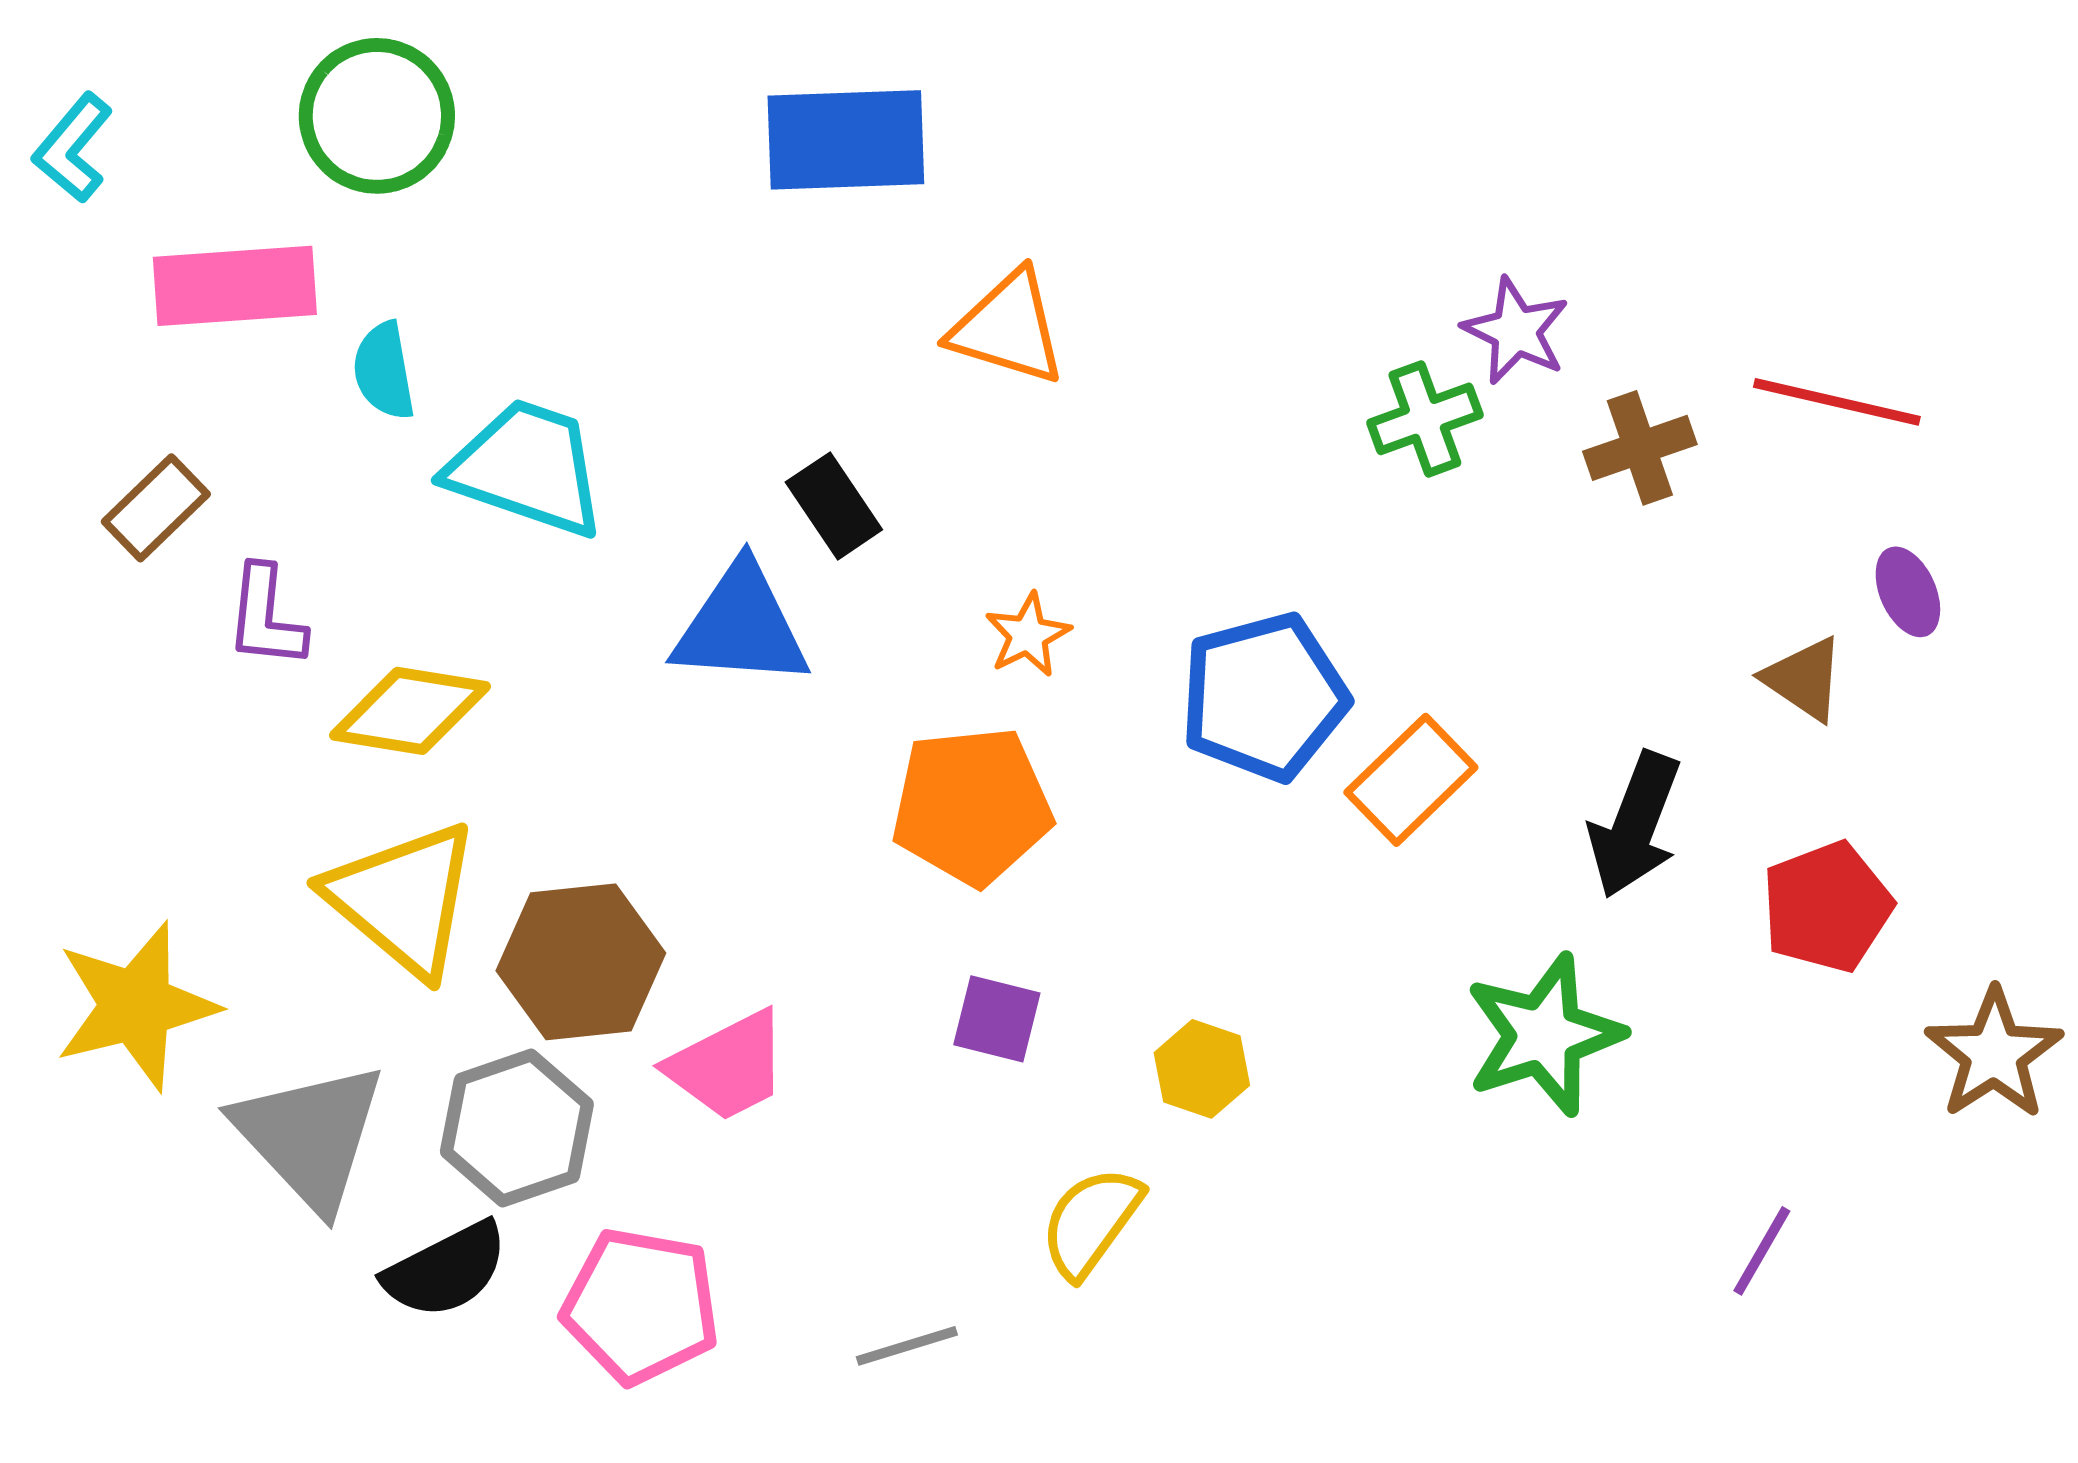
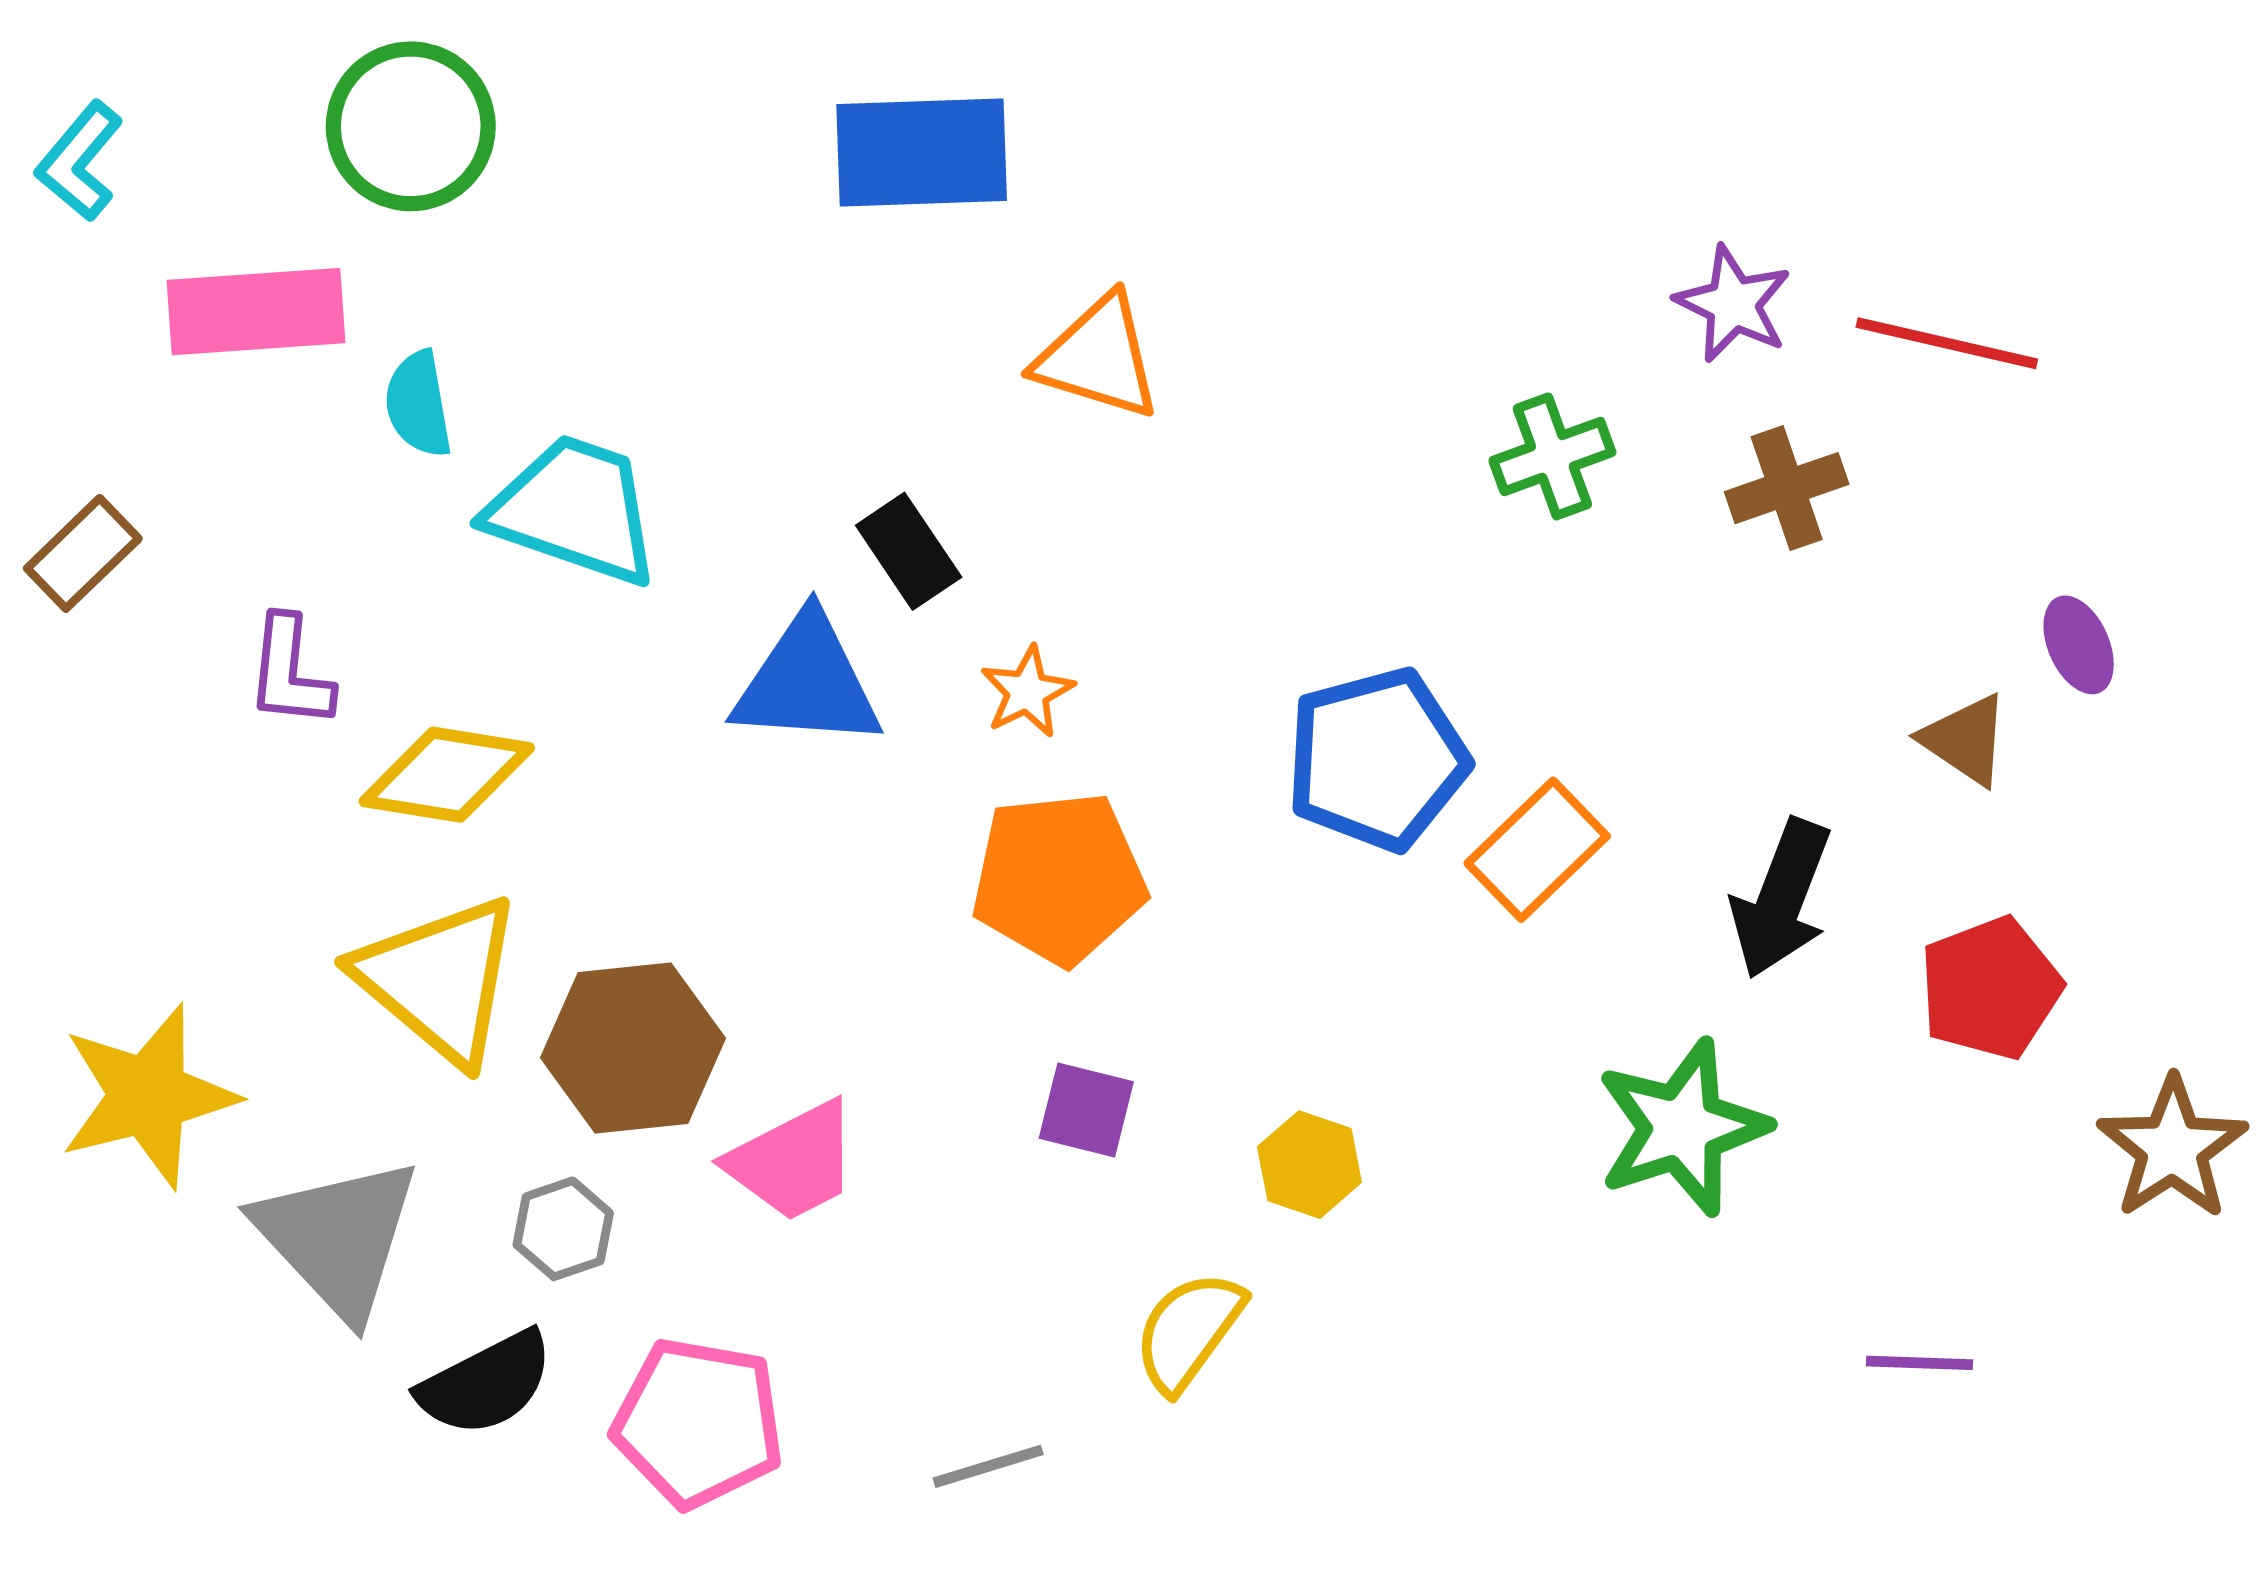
purple star: (1516, 331) -> (1733, 304), moved
red line: (1837, 402) -> (1947, 343), moved
brown rectangle: (156, 508) -> (83, 553), moved
orange star: (1028, 635) -> (1027, 692), moved
gray hexagon: (517, 1128) -> (563, 1229), size x0.6
purple line: (1762, 1251) -> (1920, 1363), turned 62

